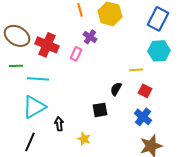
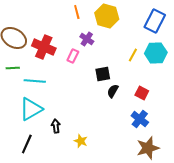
yellow line: (136, 70) -> (133, 55), moved, turned -56
black square: (100, 110) -> (103, 74), moved

